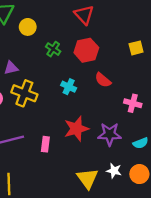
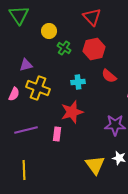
yellow circle: (28, 27) -> (49, 31), moved
cyan cross: (69, 87) -> (78, 82), turned -32
red star: (76, 129) -> (72, 112), moved

